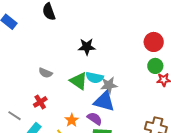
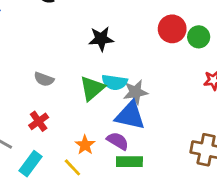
red circle: (154, 42) -> (172, 29), moved
green circle: (155, 66) -> (199, 37), moved
green triangle: (79, 81) -> (92, 88), turned 48

